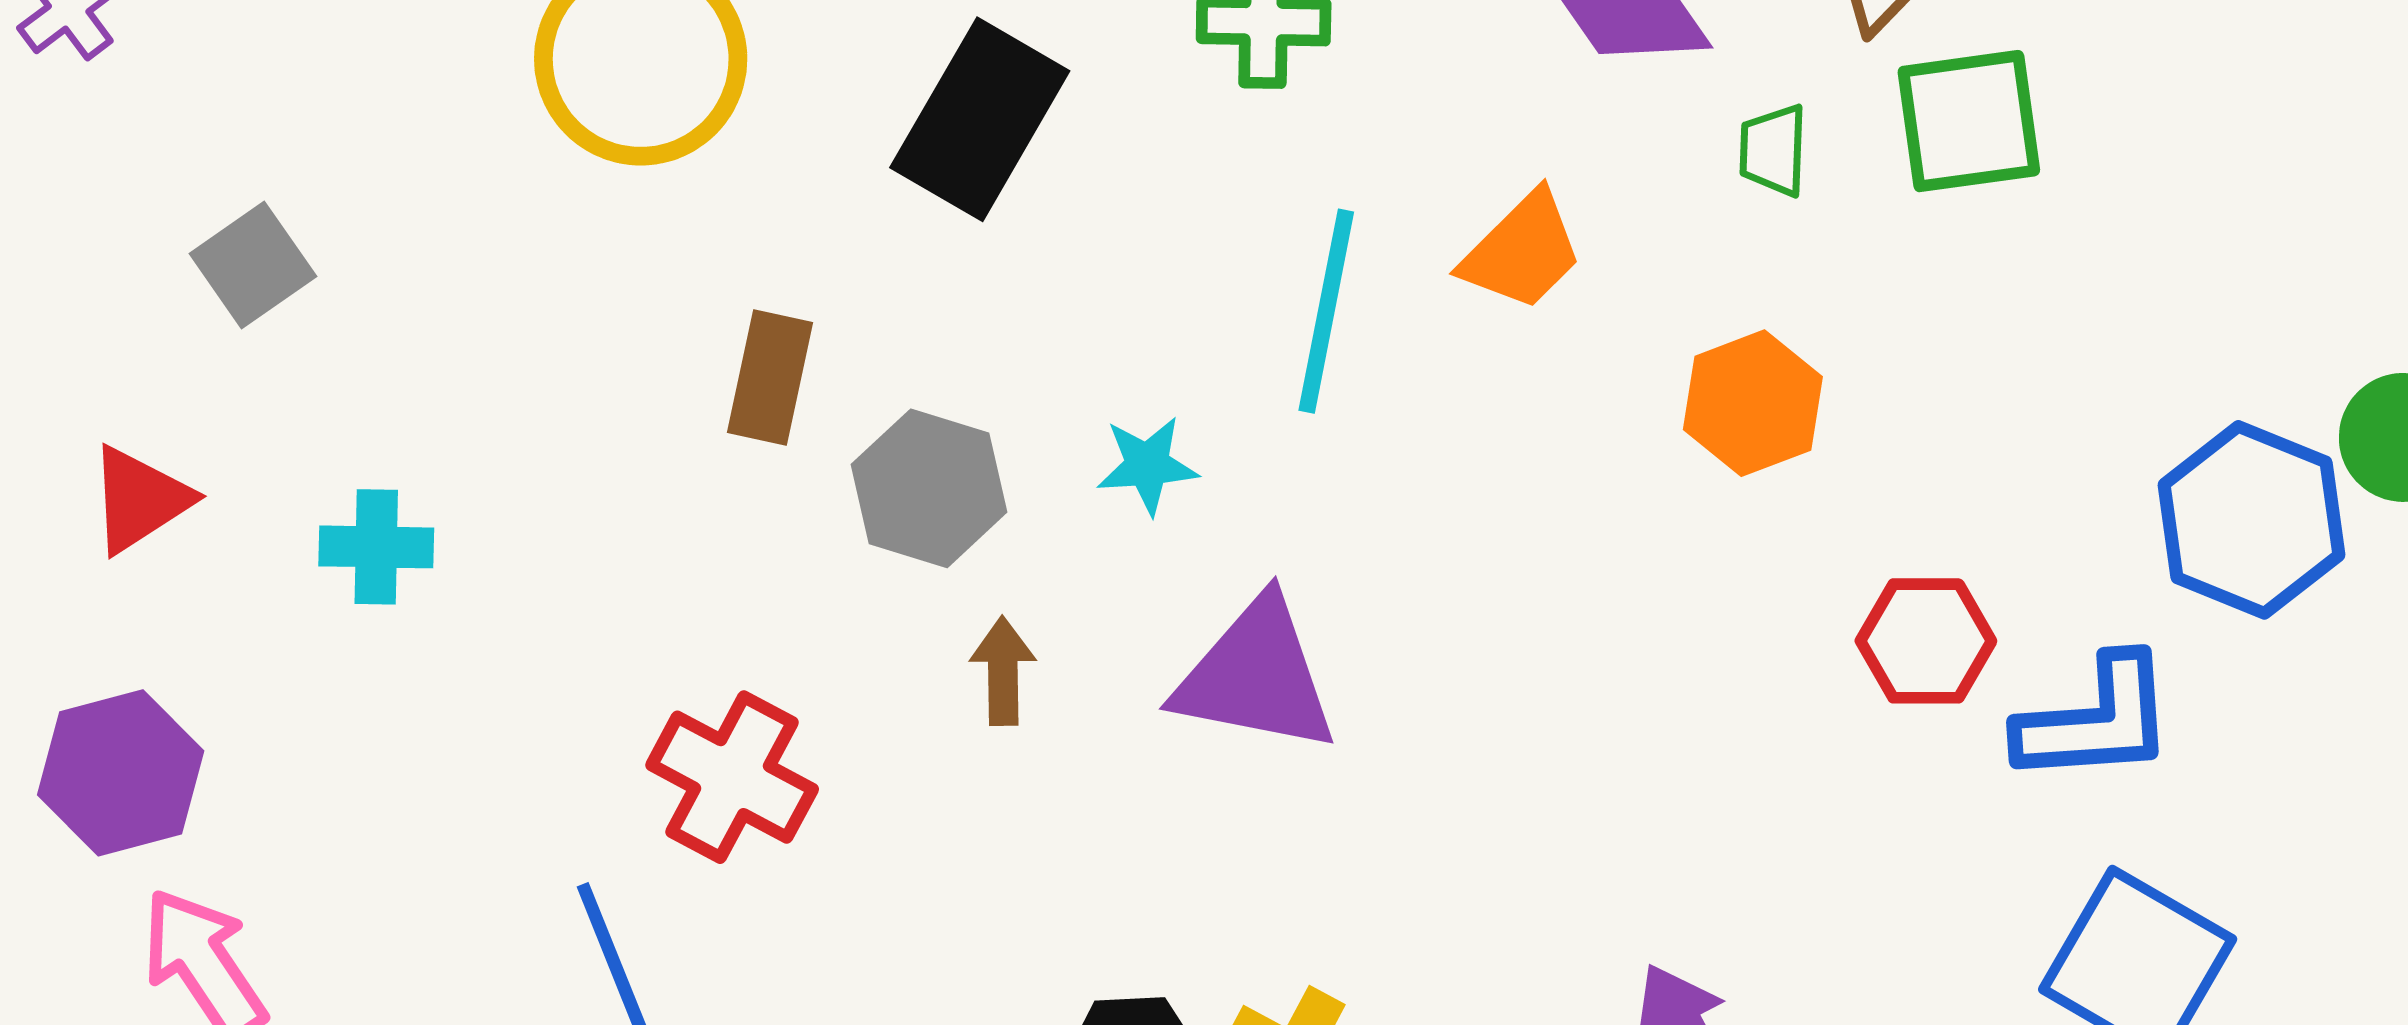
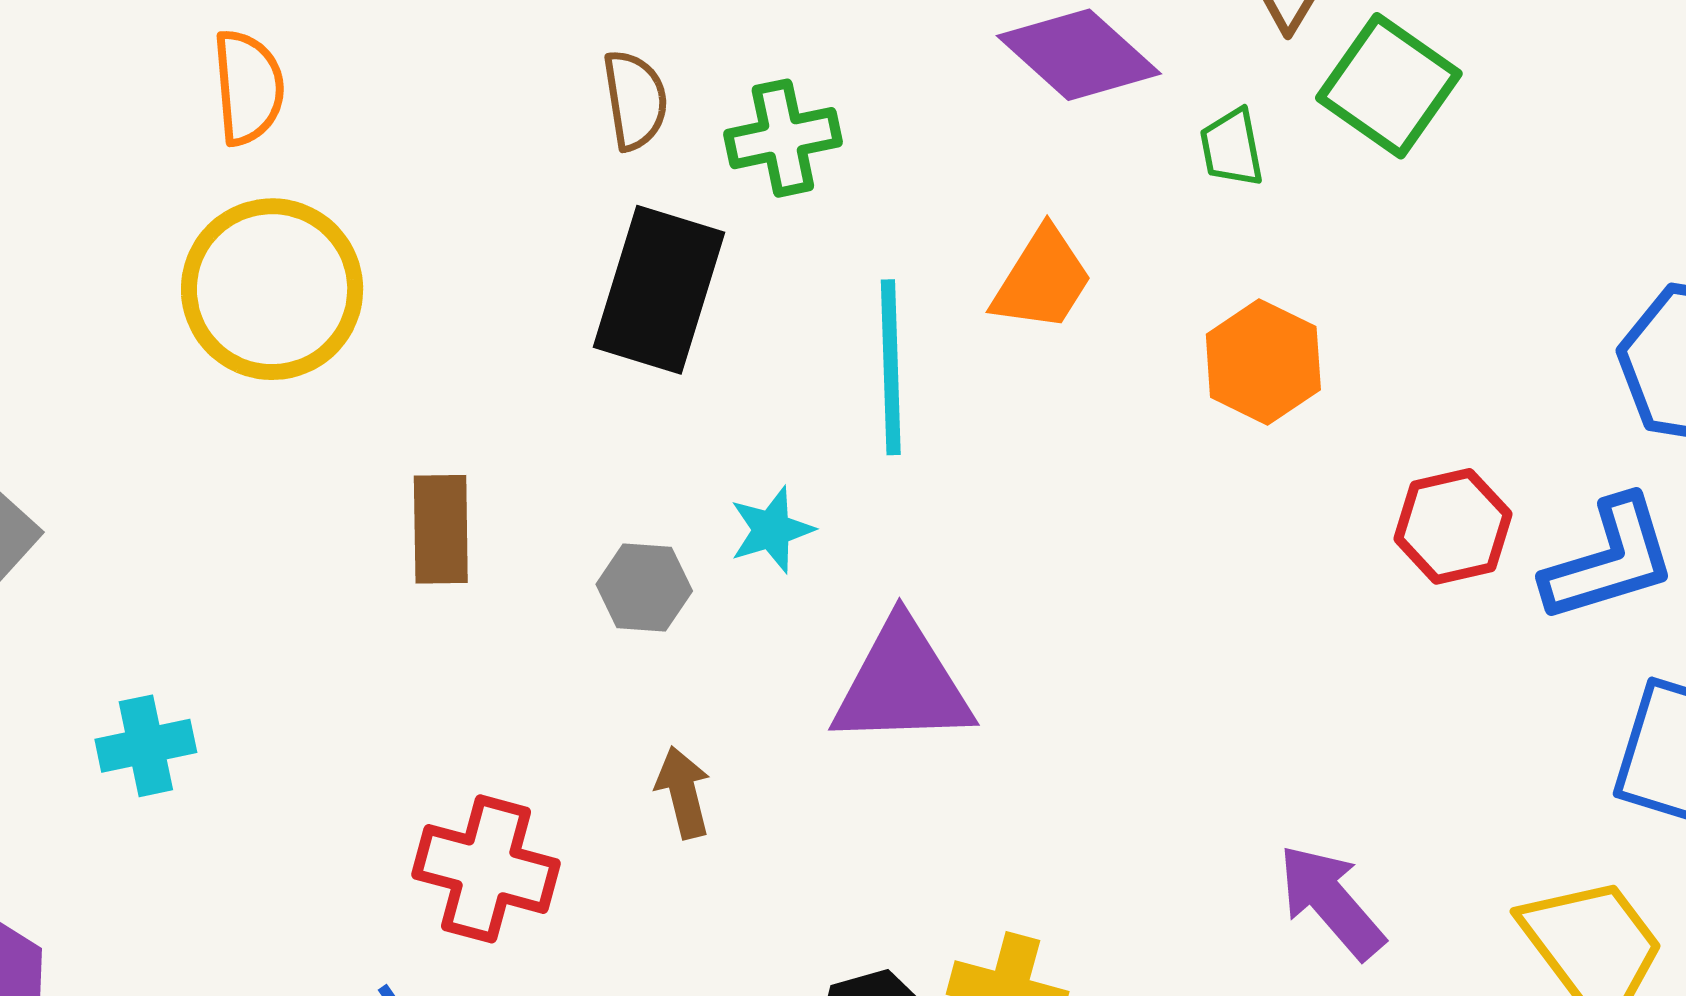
black rectangle: (980, 119) -> (659, 290), moved
green square: (1969, 121) -> (1389, 86), turned -34
gray hexagon: (929, 488) -> (644, 588), moved, size x0.7
brown arrow: (1003, 671) -> (683, 792), moved

